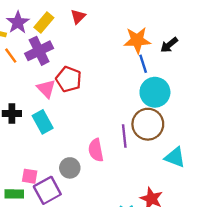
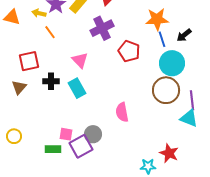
black arrow: (169, 45) -> (184, 35), moved
purple cross: (39, 51) -> (102, 28), moved
red pentagon: (69, 79) -> (129, 51), moved
purple line: (124, 136) -> (192, 100), moved
gray circle: (70, 168) -> (93, 134), moved

